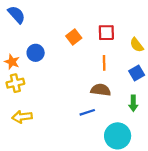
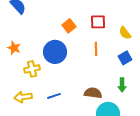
blue circle: (36, 53) -> (55, 52), moved, size x1.5
yellow cross: (15, 83) -> (32, 69), moved
brown semicircle: (101, 90) -> (93, 93), moved
blue line: (87, 112) -> (54, 96), moved

